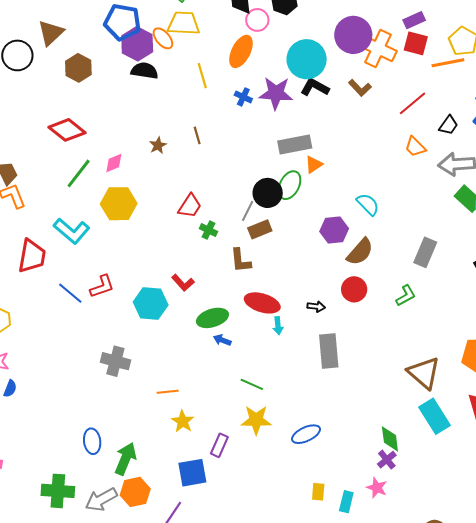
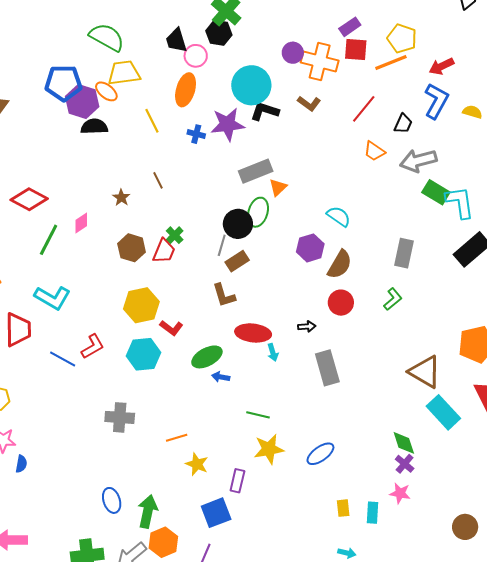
purple circle: (353, 35) -> (293, 53), size x0.6
brown hexagon: (78, 68) -> (132, 248), moved
yellow hexagon: (119, 204) -> (141, 305), moved
green cross: (208, 230) -> (175, 235), moved, turned 30

